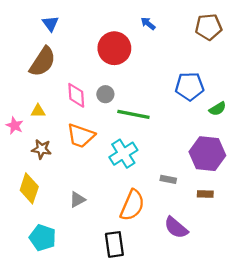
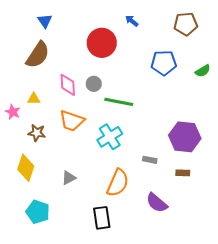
blue pentagon: (189, 86) -> (164, 63), moved
green semicircle: (218, 109) -> (203, 71), moved

